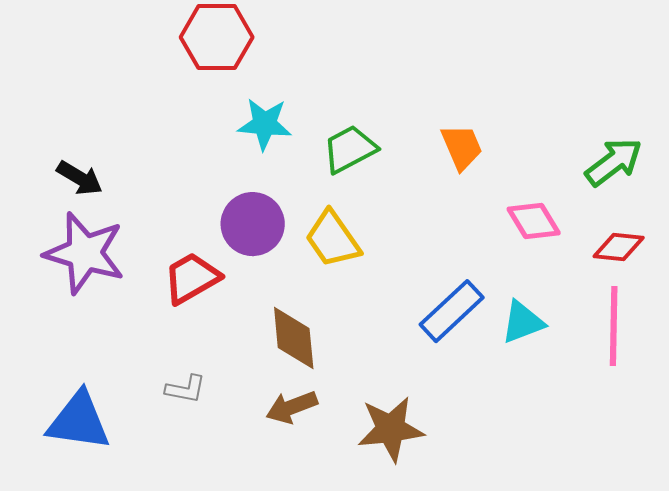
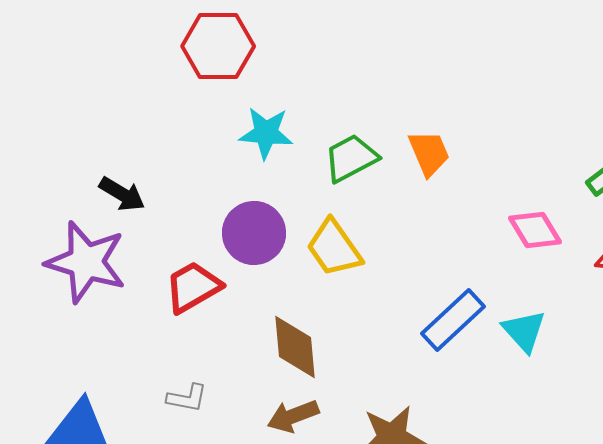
orange trapezoid: (462, 147) -> (429, 153), moved
black arrow: (80, 178) -> (122, 194), moved
cyan triangle: (523, 322) -> (524, 331), turned -51

